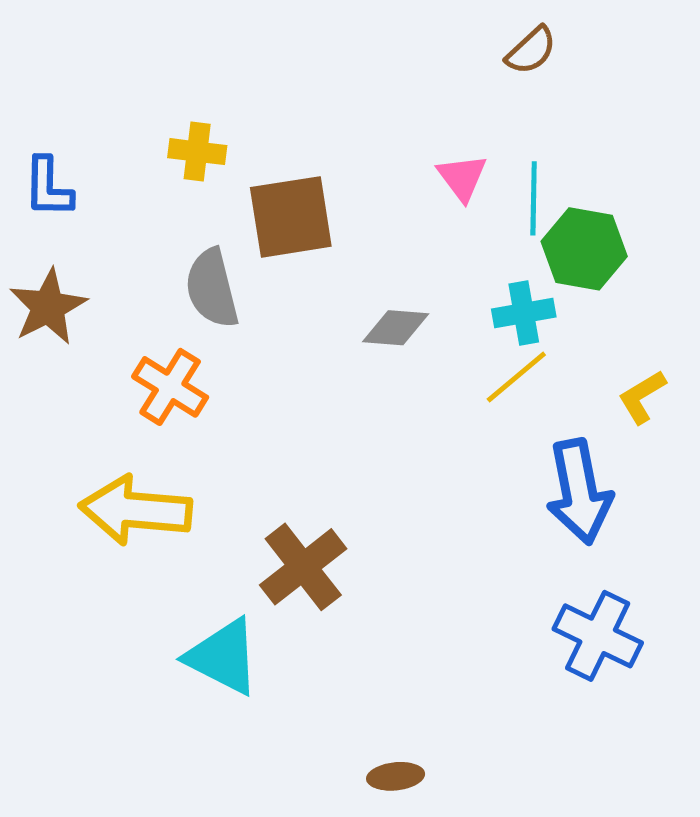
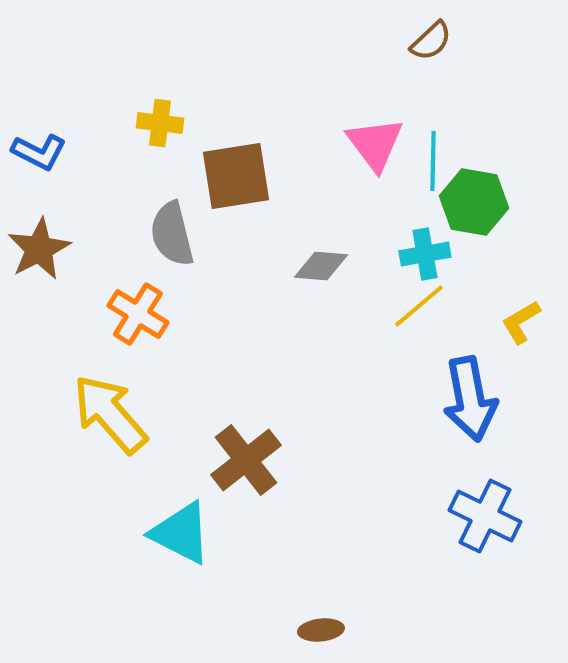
pink triangle: (462, 177) -> (375, 144), size x1.4
blue L-shape: (48, 187) -> (39, 152), turned -64
yellow arrow: (136, 510) -> (110, 414), turned 44

